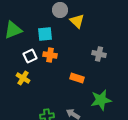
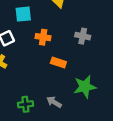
orange cross: (50, 55) -> (43, 37), moved

